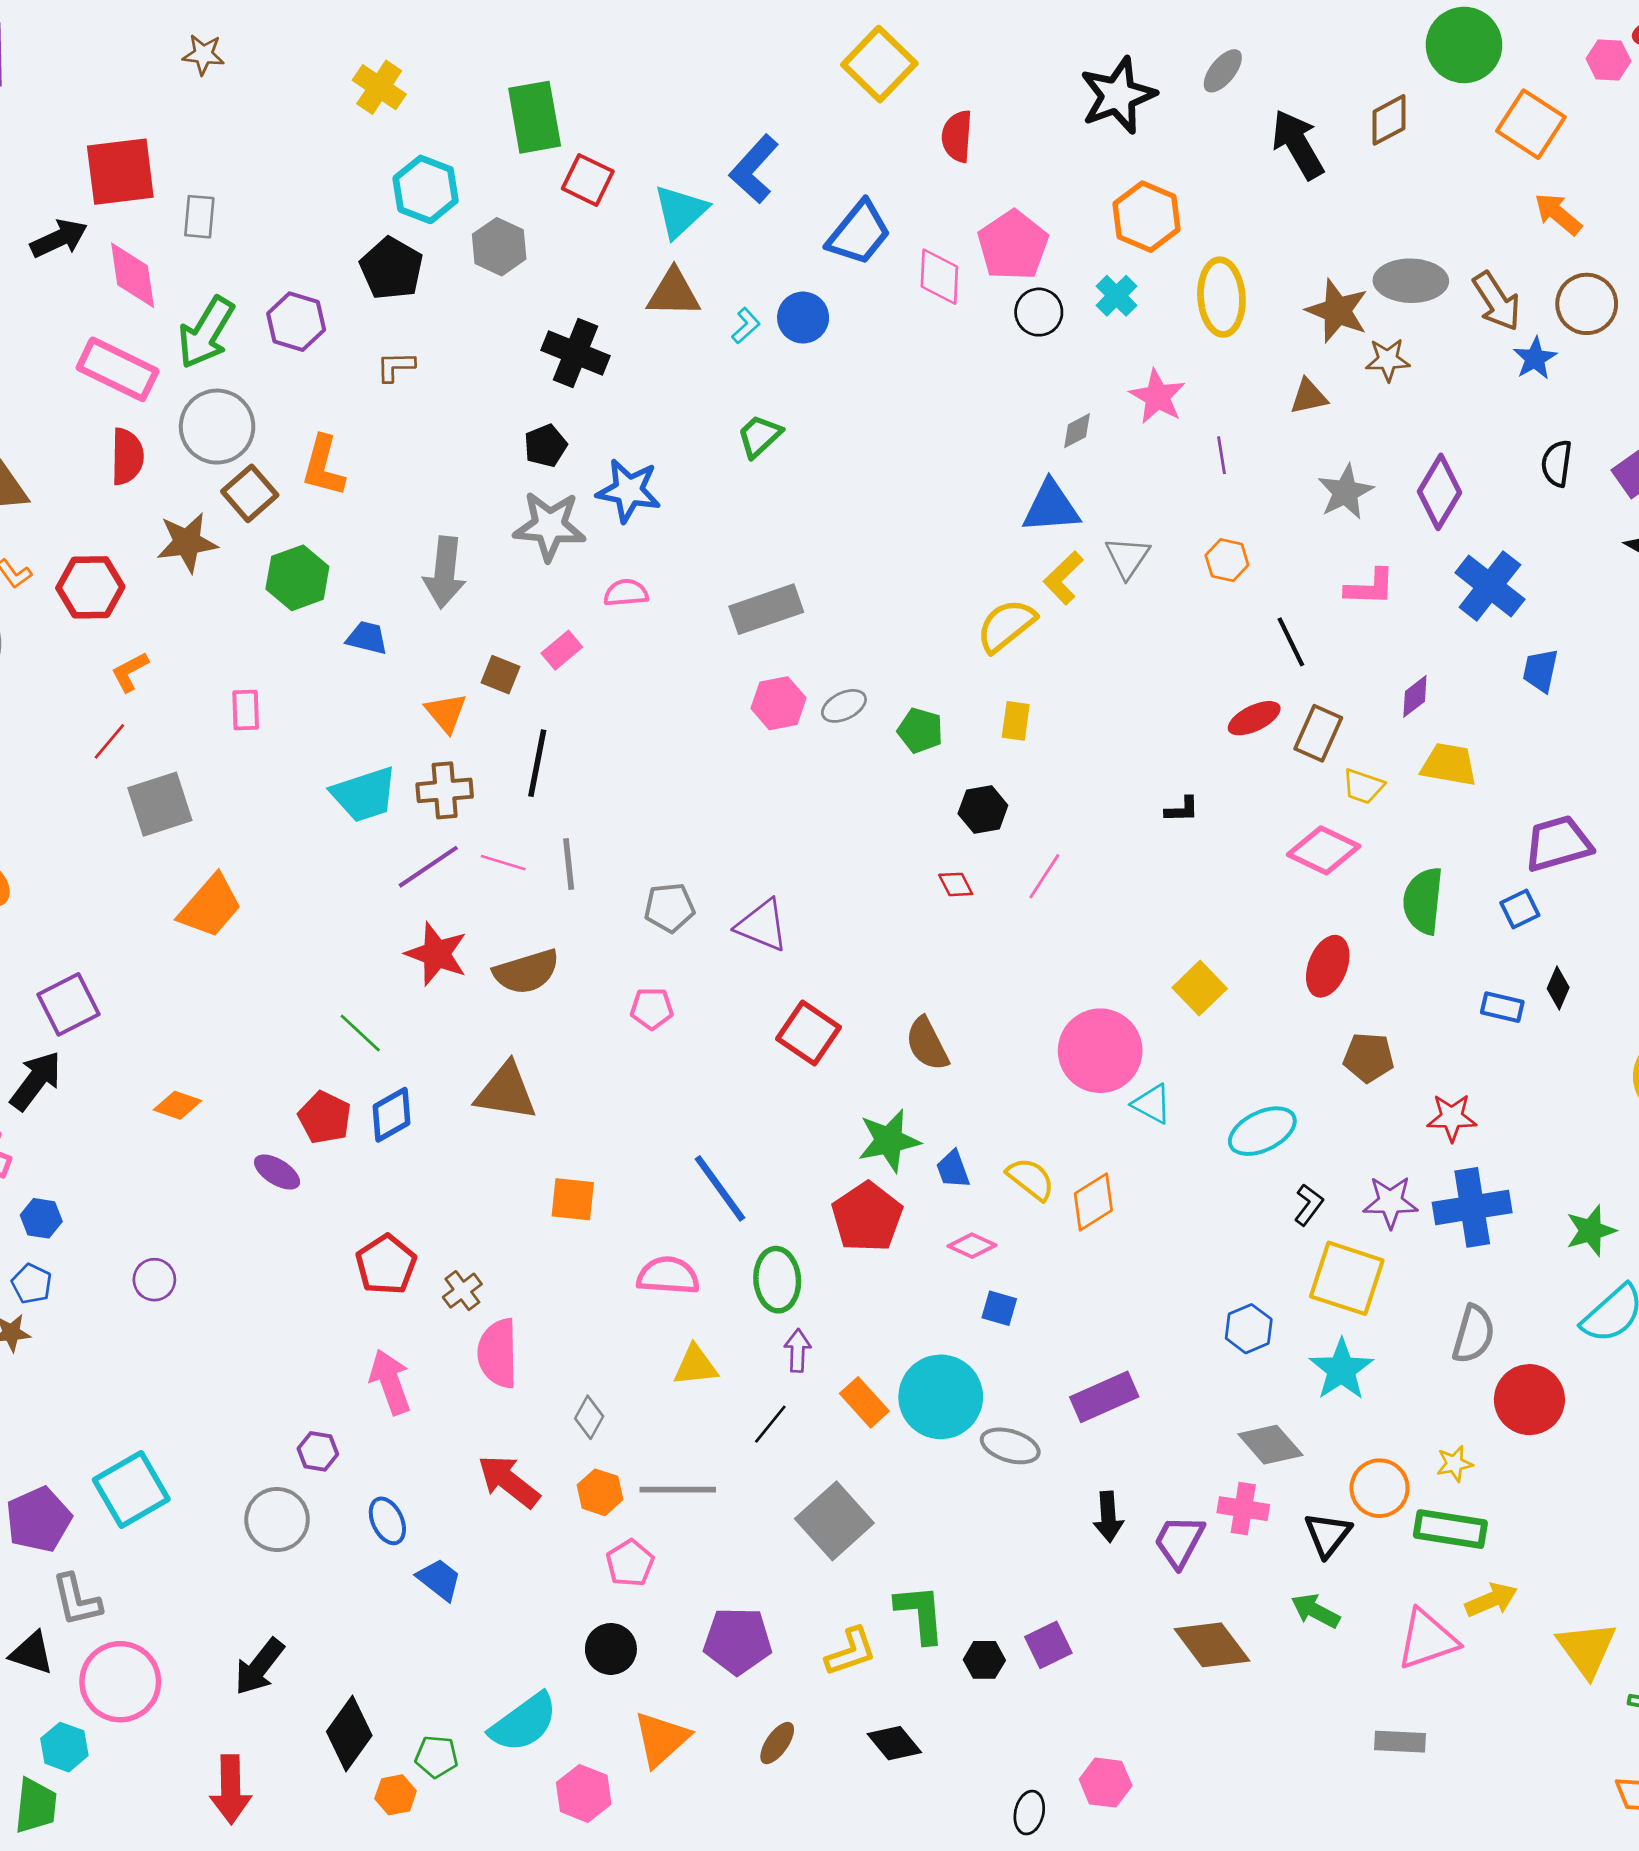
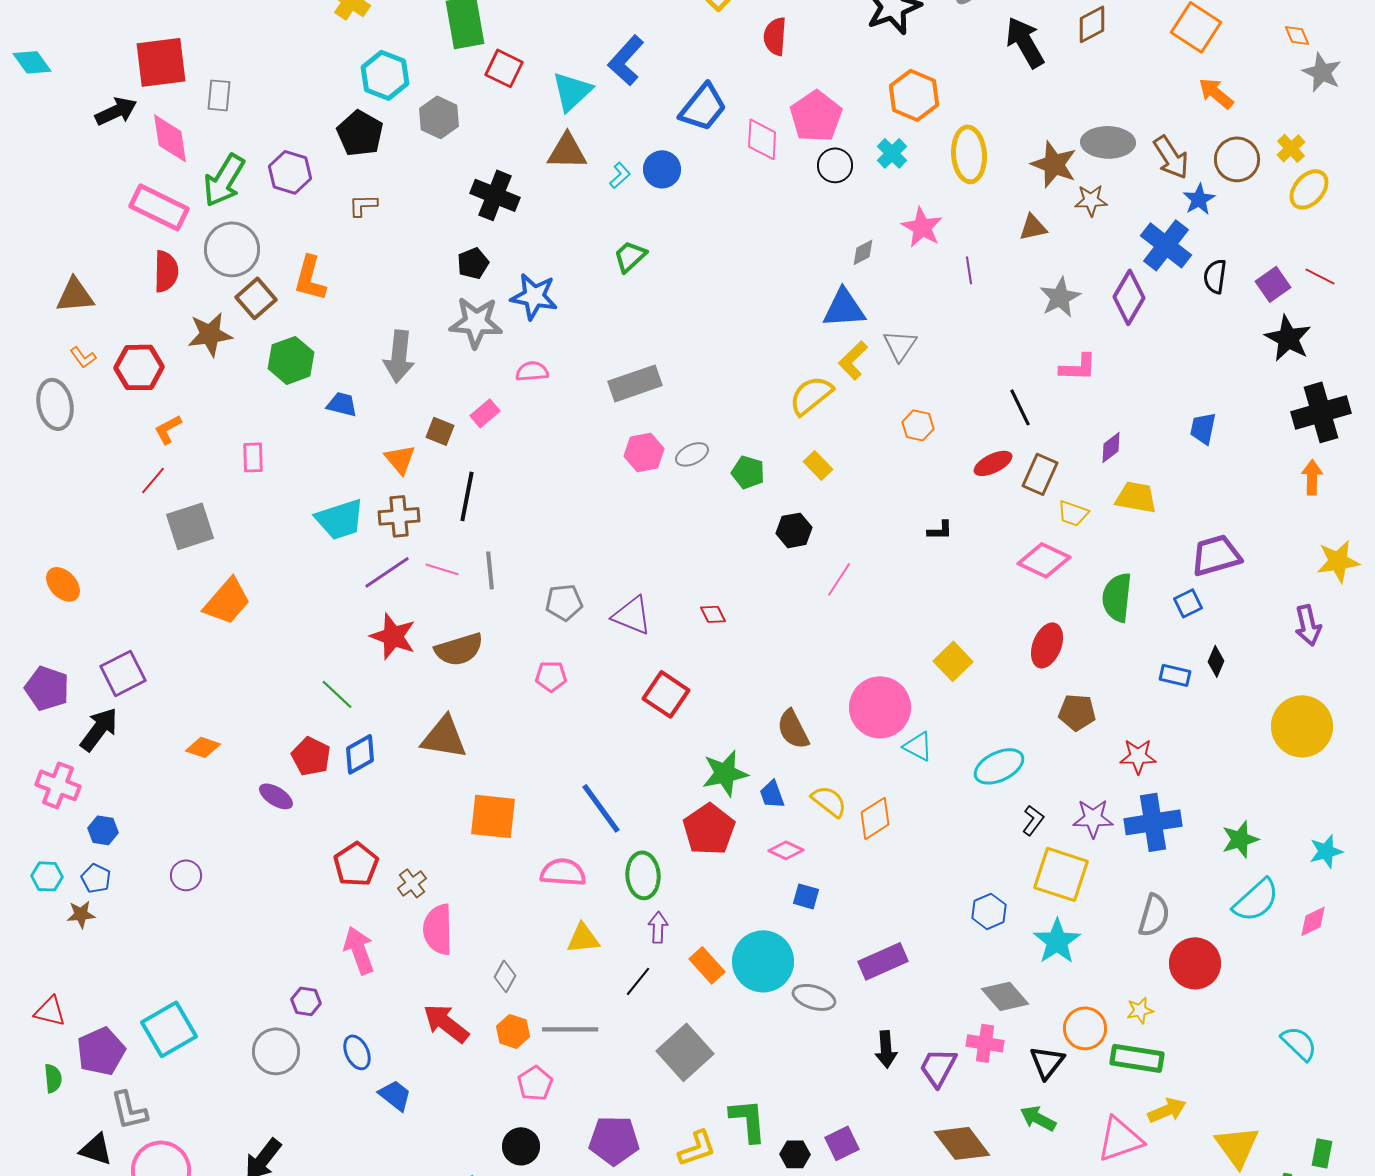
orange hexagon: (1227, 560) -> (918, 425), moved
blue cross: (1490, 586) -> (1166, 245), moved
yellow rectangle: (1016, 721) -> (818, 465), turned -52
red diamond: (956, 884) -> (713, 614), moved
brown semicircle: (927, 1044) -> (793, 729), moved
orange square: (573, 1199) -> (493, 816), size x1.4

